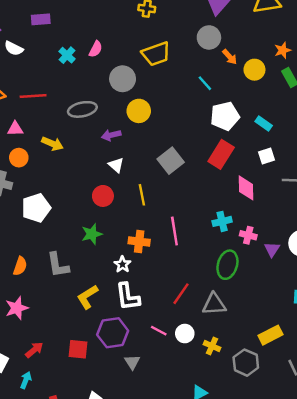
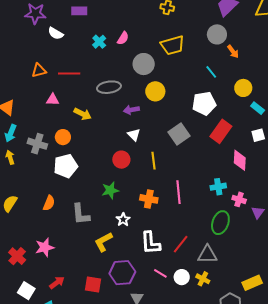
yellow circle: (254, 70) -> (243, 88), moved
white pentagon: (225, 116) -> (204, 103), moved
orange circle: (19, 158) -> (63, 137), moved
white star: (122, 264) -> (123, 220), moved
orange semicircle: (20, 266) -> (49, 203), moved
white L-shape: (128, 297) -> (151, 243), moved
yellow cross: (212, 346) -> (203, 279), moved

